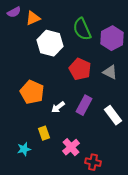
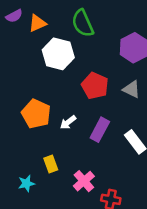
green semicircle: (82, 29) -> (83, 23), moved
white arrow: (58, 107) -> (68, 122), moved

